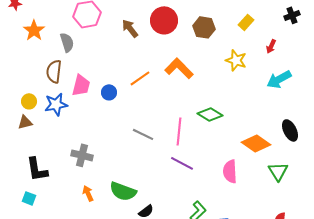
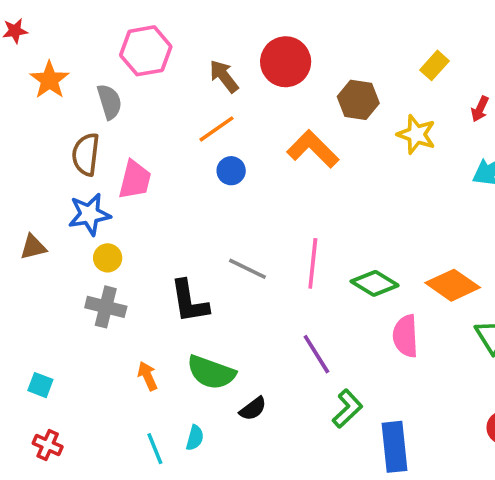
brown hexagon: (204, 27) -> (358, 100), moved
orange line: (140, 78) -> (217, 129), moved
blue circle: (109, 92) -> (231, 171), moved
yellow circle: (29, 101) -> (108, 258), moved
green diamond: (210, 114) -> (375, 283), moved
gray cross: (82, 155) -> (106, 307), moved
purple line: (182, 163) -> (316, 354), moved, turned 30
black L-shape: (37, 169) -> (189, 301), moved

